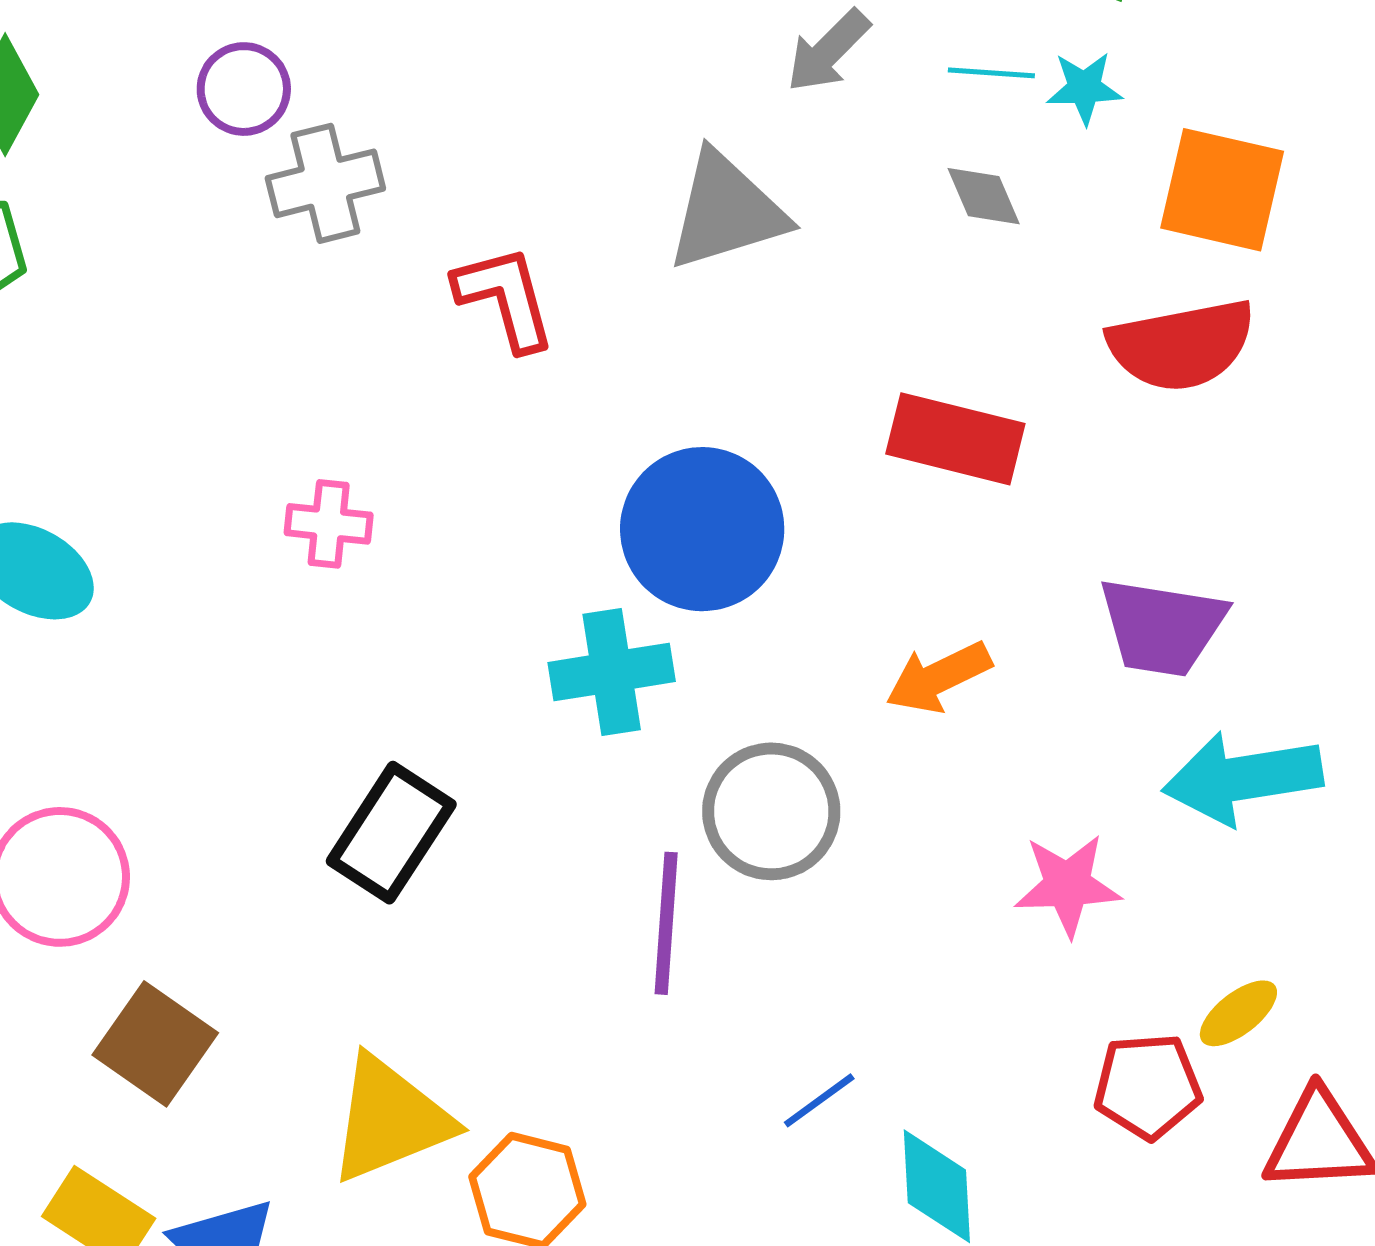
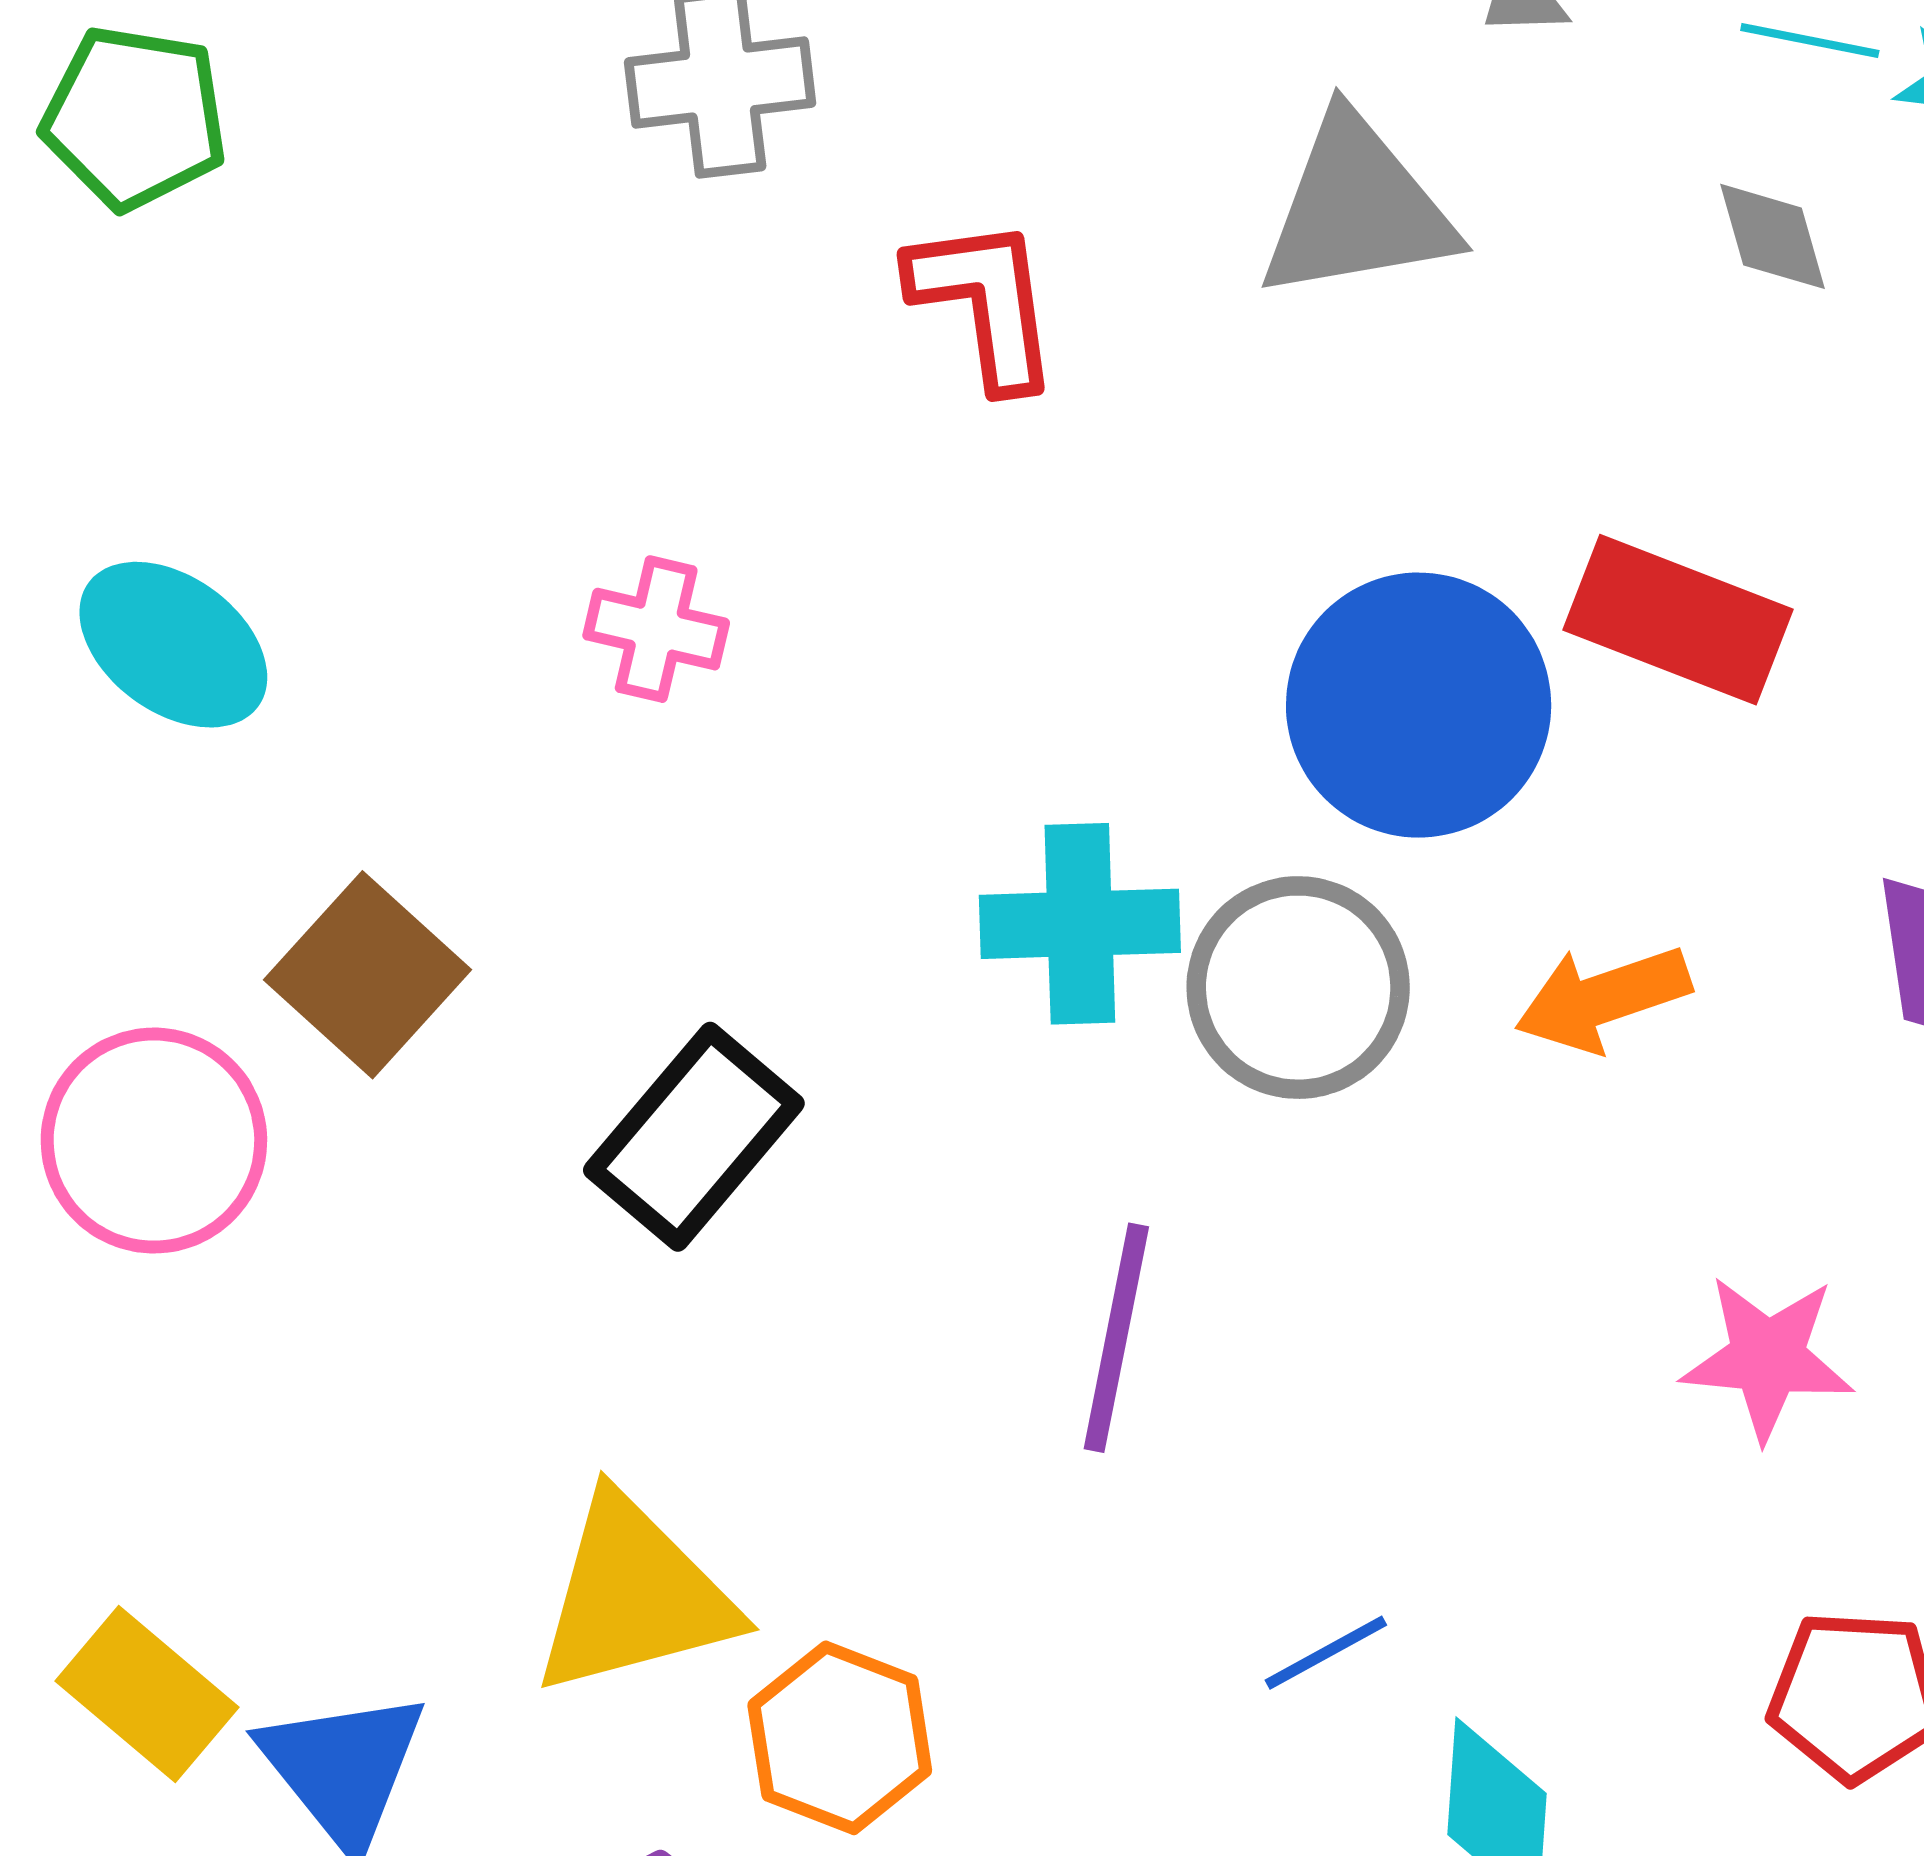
blue circle: (702, 529) -> (1419, 705), moved
gray circle: (771, 811) -> (1298, 988), moved
brown square: (155, 1044) -> (367, 975), moved

